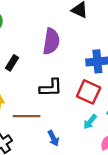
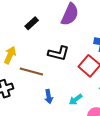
cyan arrow: (90, 122) -> (76, 100), moved

